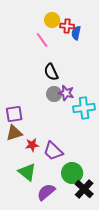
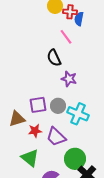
pink line: (42, 40) -> (66, 37), moved
gray circle: (54, 94) -> (58, 106), moved
cyan cross: (84, 108) -> (78, 114), moved, turned 30
purple square: (14, 114) -> (38, 105), moved

